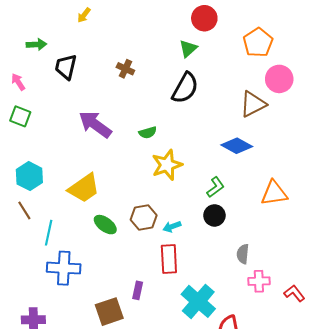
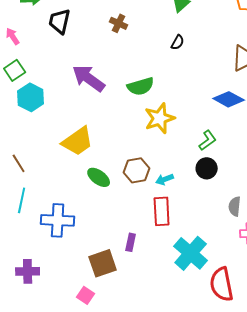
black semicircle: (185, 88) -> (178, 42), size x0.5
green square: (20, 116) -> (15, 70), turned 35
green semicircle: (148, 133) -> (141, 86), size x1.5
cyan hexagon: (29, 176) -> (31, 97), moved
cyan line: (49, 233) -> (22, 200), moved

